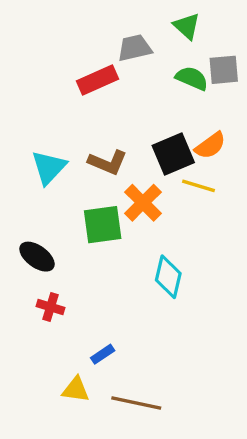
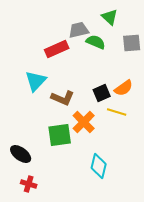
green semicircle: (192, 78) -> (96, 42), moved
black square: (173, 154) -> (102, 93), size x0.7
cyan triangle: (49, 167) -> (36, 81), moved

